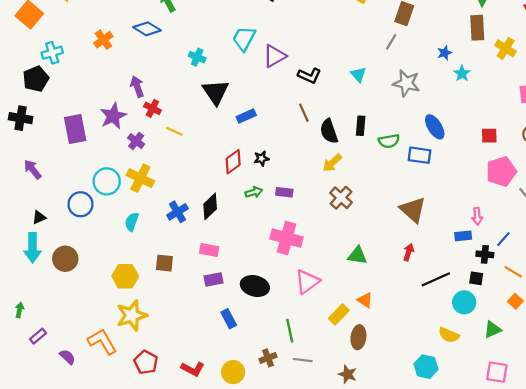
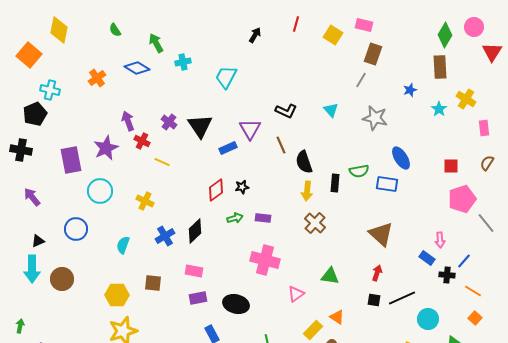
yellow cross: (506, 48) -> (466, 99), moved
cyan cross: (52, 53) -> (50, 90), turned 30
purple triangle: (275, 56) -> (250, 129), moved, turned -30
cyan cross: (197, 57) -> (183, 62), moved, turned -35
cyan star: (462, 73) -> (439, 109), moved
black rectangle: (361, 126) -> (335, 183), moved
purple cross: (136, 141) -> (169, 122), moved
yellow arrow: (332, 163) -> (307, 191), turned -42
yellow cross: (140, 178) -> (145, 201), moved, size x0.7
cyan circle: (107, 181) -> (100, 191), moved
blue rectangle: (463, 236) -> (427, 258), turned 42
black square: (476, 278) -> (374, 300), moved
pink triangle: (307, 282) -> (296, 294), moved, size x0.7

